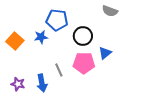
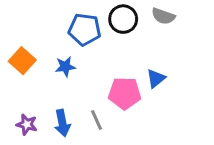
black circle: (83, 36) -> (123, 19), moved
blue star: (41, 37) -> (65, 67), moved
gray line: (59, 70) -> (96, 120), moved

